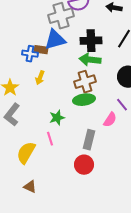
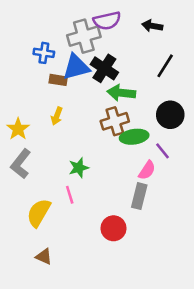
black cross: (91, 41) -> (104, 68), moved, turned 35
blue cross: (30, 54) -> (44, 53), moved
green ellipse: (84, 100) -> (134, 137), moved
gray rectangle: (89, 140) -> (139, 196), moved

